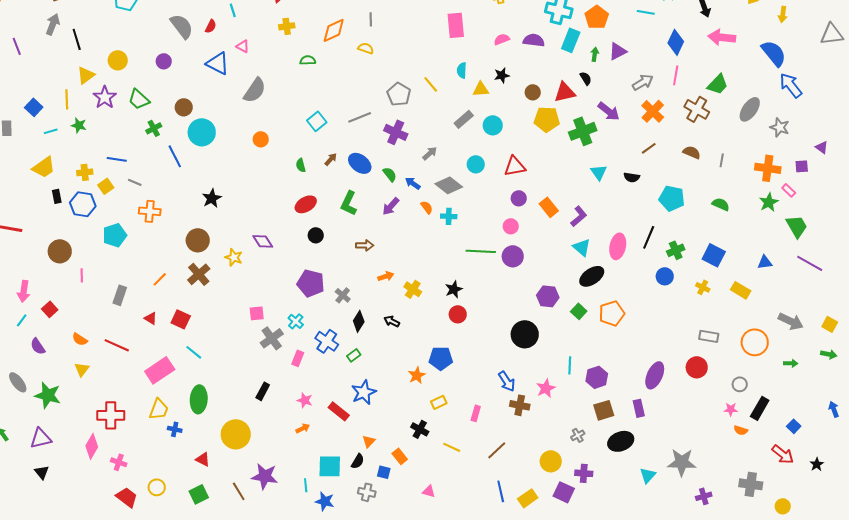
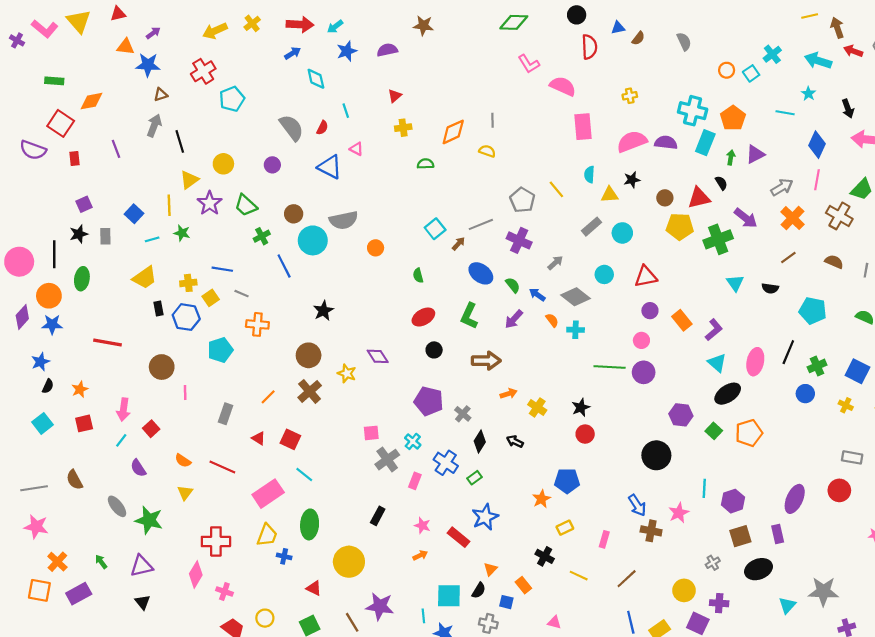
pink semicircle: (502, 39) -> (632, 141), size x1.8
gray semicircle: (255, 90) -> (344, 220), moved, turned 44
brown arrow: (331, 159) -> (458, 244), moved
brown arrow: (365, 245) -> (486, 361), size x1.5

